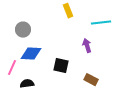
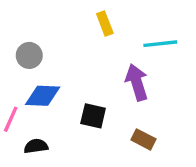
purple arrow: (87, 46) -> (137, 82), size x1.5

